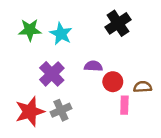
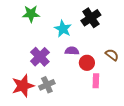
green star: (30, 30) -> (31, 14), moved
cyan star: (61, 34) -> (63, 29), moved
brown semicircle: (143, 87) -> (112, 55), moved, turned 40

